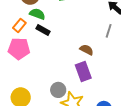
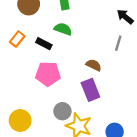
green semicircle: (37, 14) -> (63, 29), moved
pink pentagon: (19, 49) -> (48, 74), moved

